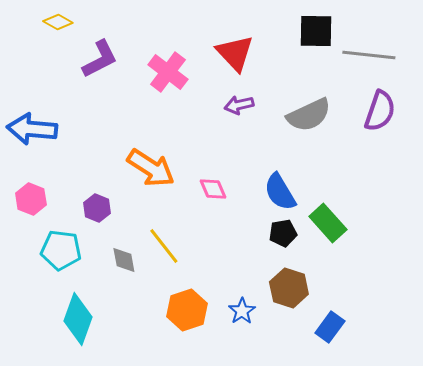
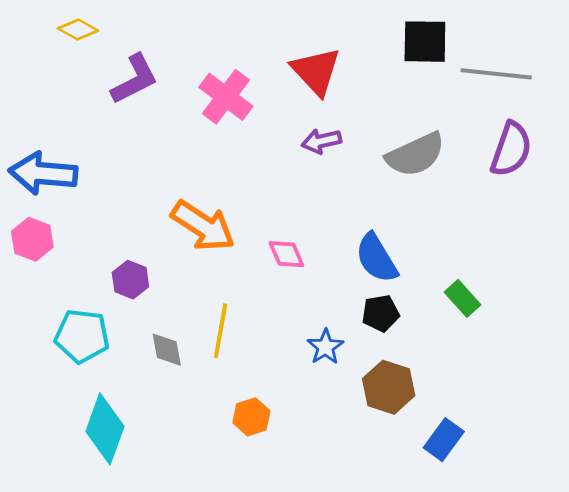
pink hexagon: (31, 199) -> (32, 239), moved
green rectangle: (328, 223) -> (463, 298), moved, size x0.7
yellow line: (164, 246) -> (221, 331), turned 48
orange hexagon: (187, 310) -> (251, 417), size x0.7
blue star: (242, 311) -> (325, 347), moved

